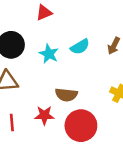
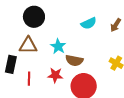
cyan star: (49, 54) -> (58, 46), moved

